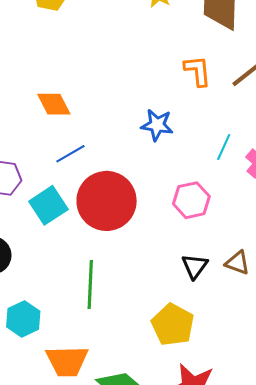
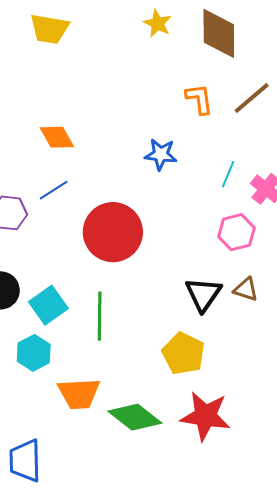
blue line: (70, 154) -> (54, 190), moved
pink hexagon: (191, 200) -> (236, 232), moved
cyan square: (48, 205) -> (48, 305), moved
black triangle: (195, 266) -> (203, 294), size x1.4

